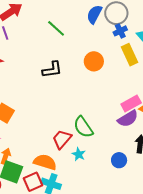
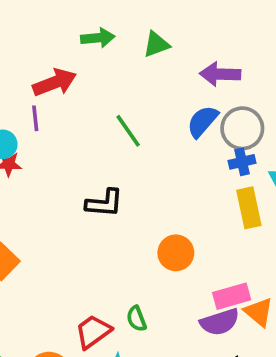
orange circle: (94, 61) -> (176, 253), moved
green semicircle: (83, 127) -> (136, 319), size x0.6

